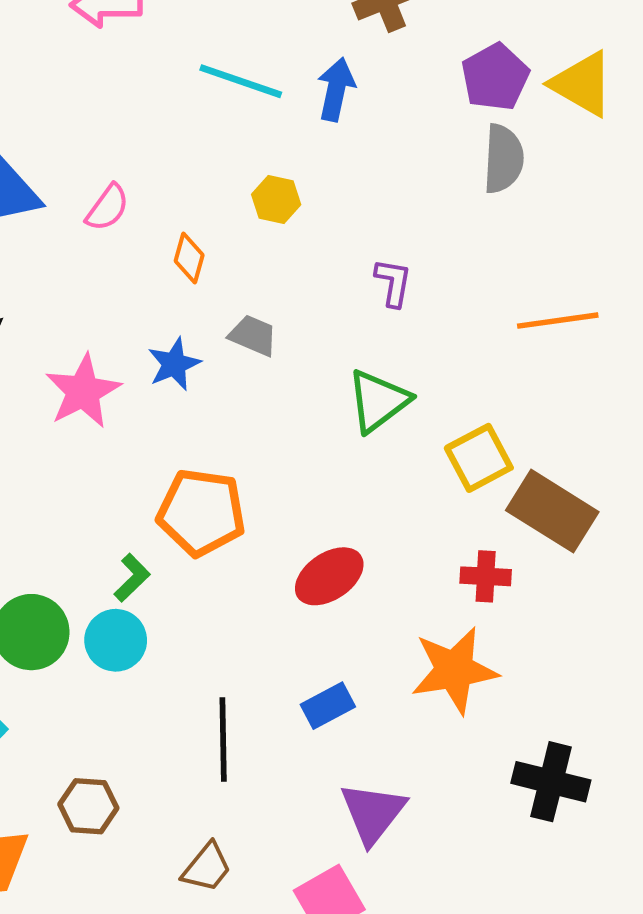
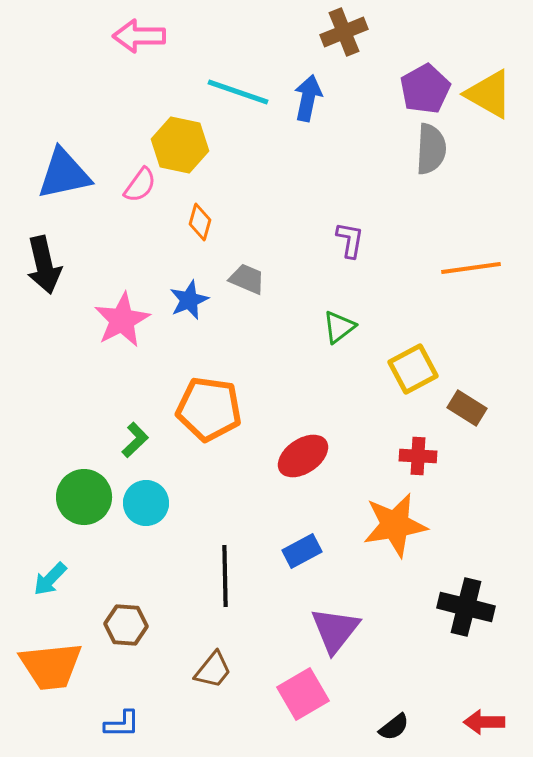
yellow hexagon: (276, 200) -> (180, 145), moved, size x1.6
green triangle: (378, 401) -> (339, 327), size x0.7
brown rectangle: (552, 511) -> (467, 408), size x0.6
green L-shape: (132, 578) -> (135, 440), moved

